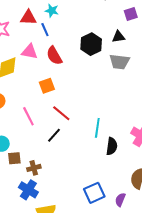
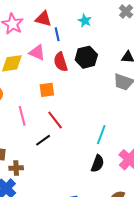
cyan star: (52, 11) -> (85, 21), moved
black hexagon: (91, 44) -> (86, 57), moved
cyan line: (97, 128) -> (101, 135), moved

